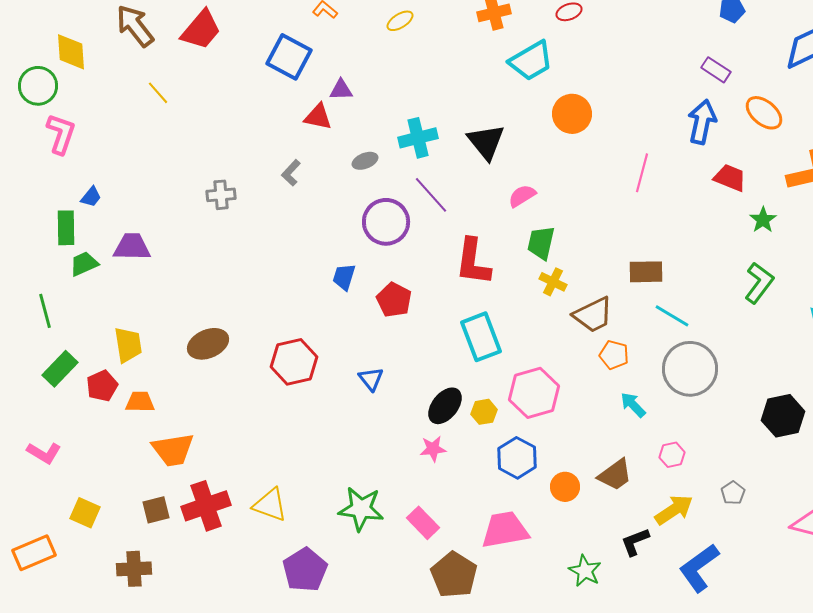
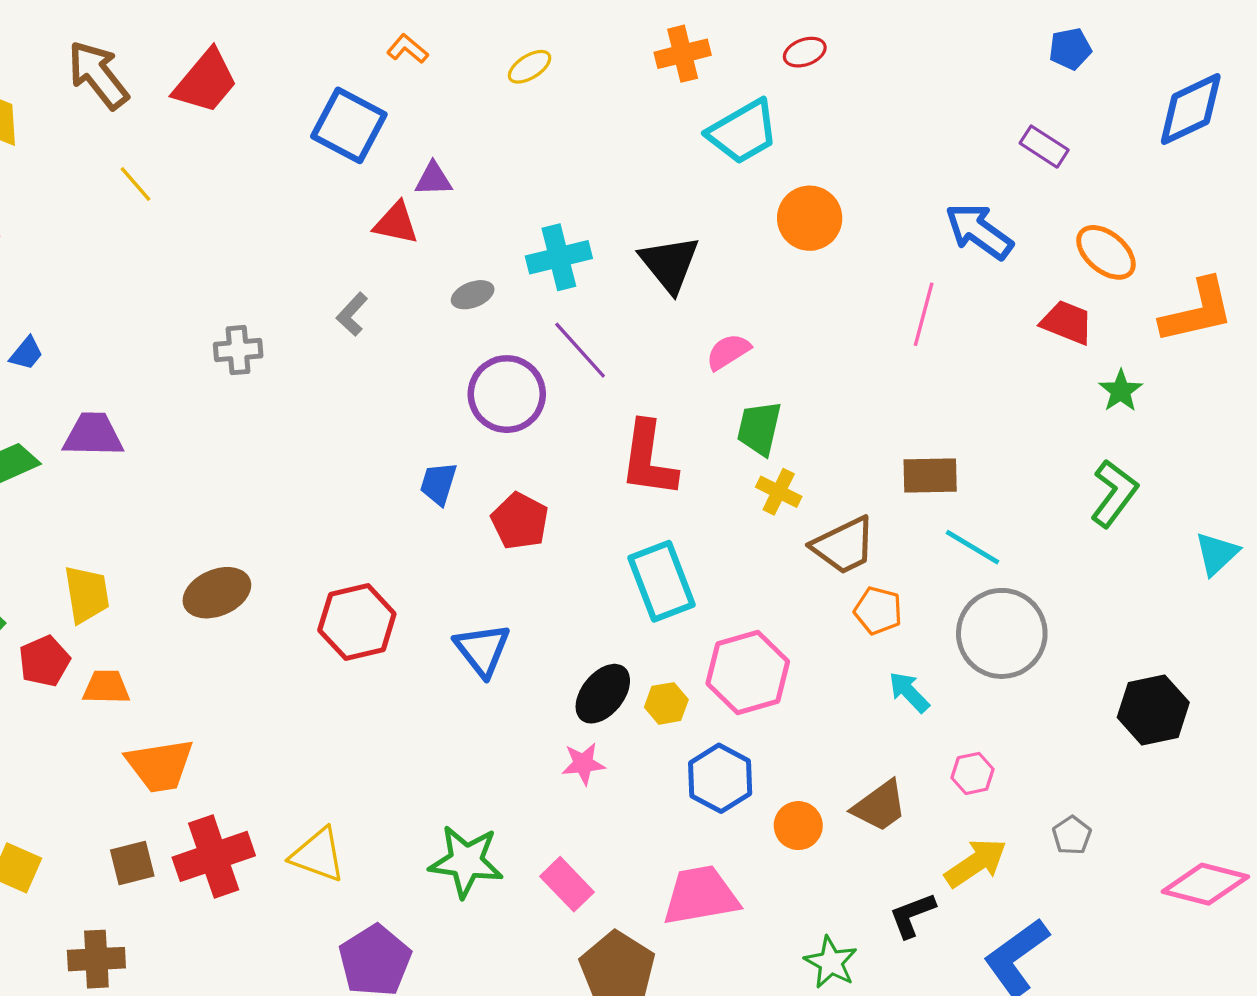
orange ellipse: (764, 113) -> (1106, 252), moved
blue arrow: (702, 122) -> (979, 231), moved, turned -66
blue triangle: (371, 379) -> (482, 650), size x1.4

